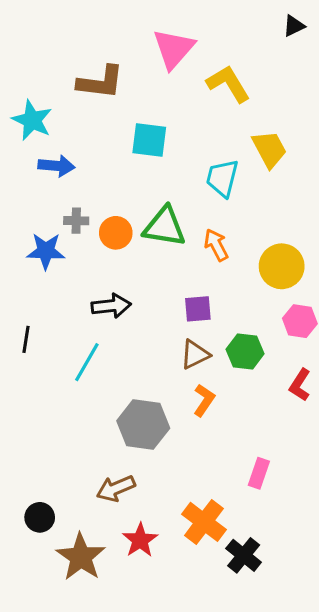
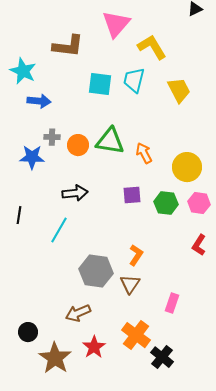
cyan trapezoid: (222, 178) -> (134, 80), moved
green hexagon: (245, 351) -> (166, 203), moved
brown triangle: (195, 355) -> (130, 284), moved, turned -30

